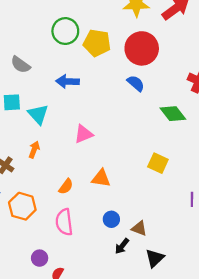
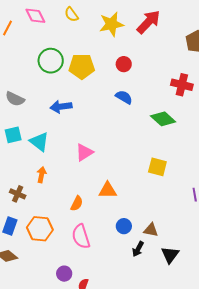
red circle: (142, 48) -> (124, 64), size x0.5

